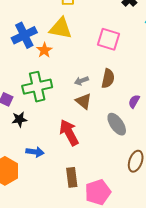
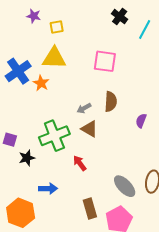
green cross: (37, 87) -> (54, 136), moved
gray ellipse: (117, 124) -> (125, 186), moved
red arrow: (69, 133) -> (80, 163), size x0.6

